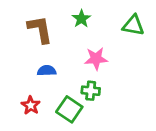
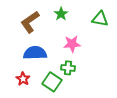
brown L-shape: (40, 29) -> (30, 22), turned -115
blue semicircle: (47, 71) -> (35, 53), size x1.6

